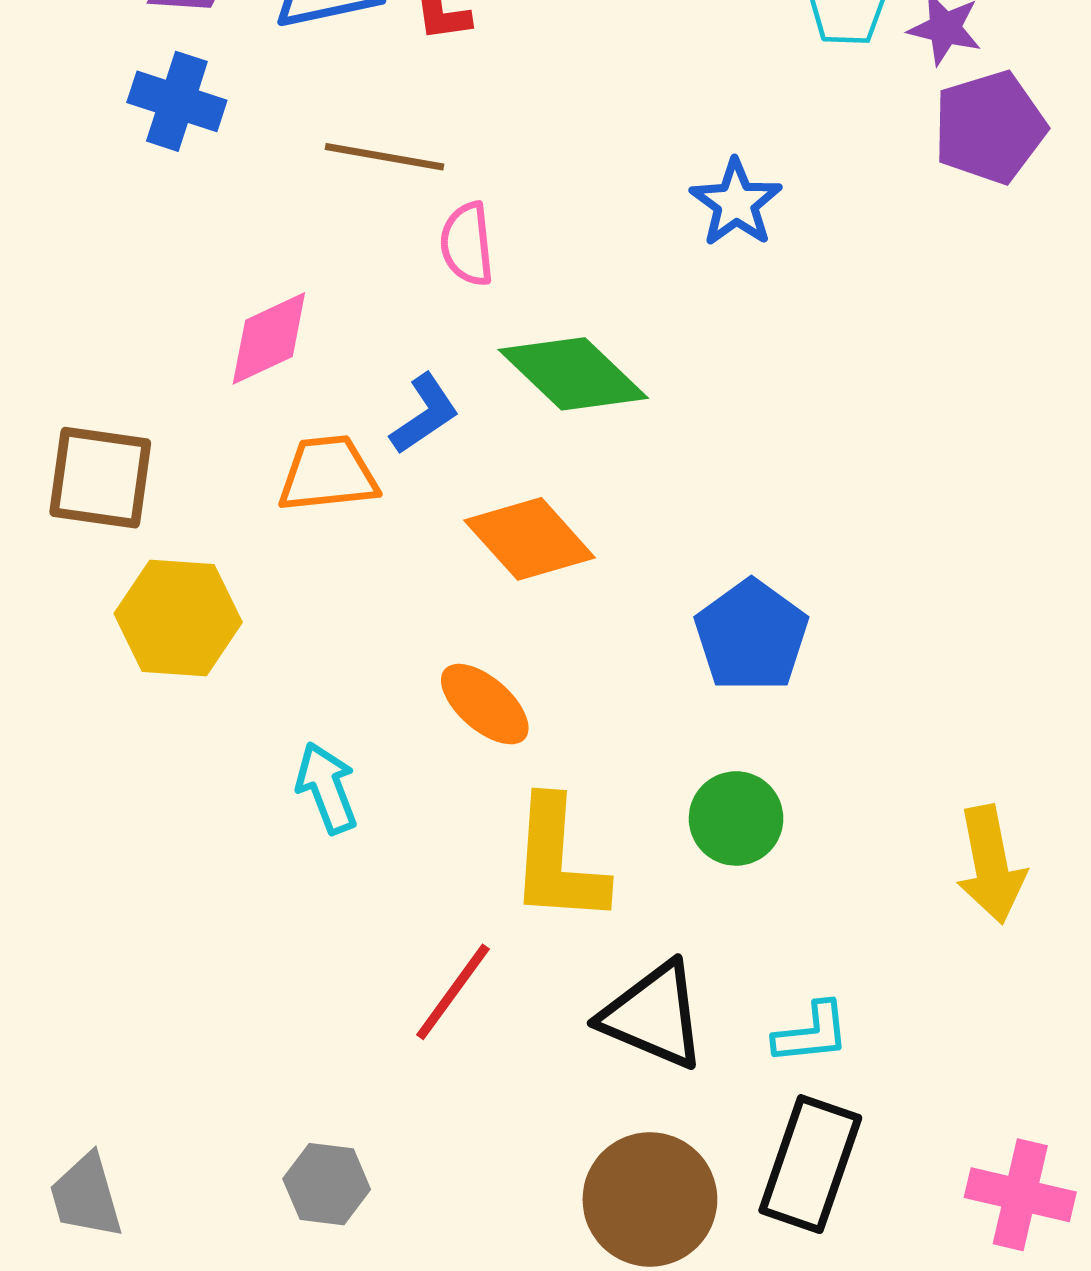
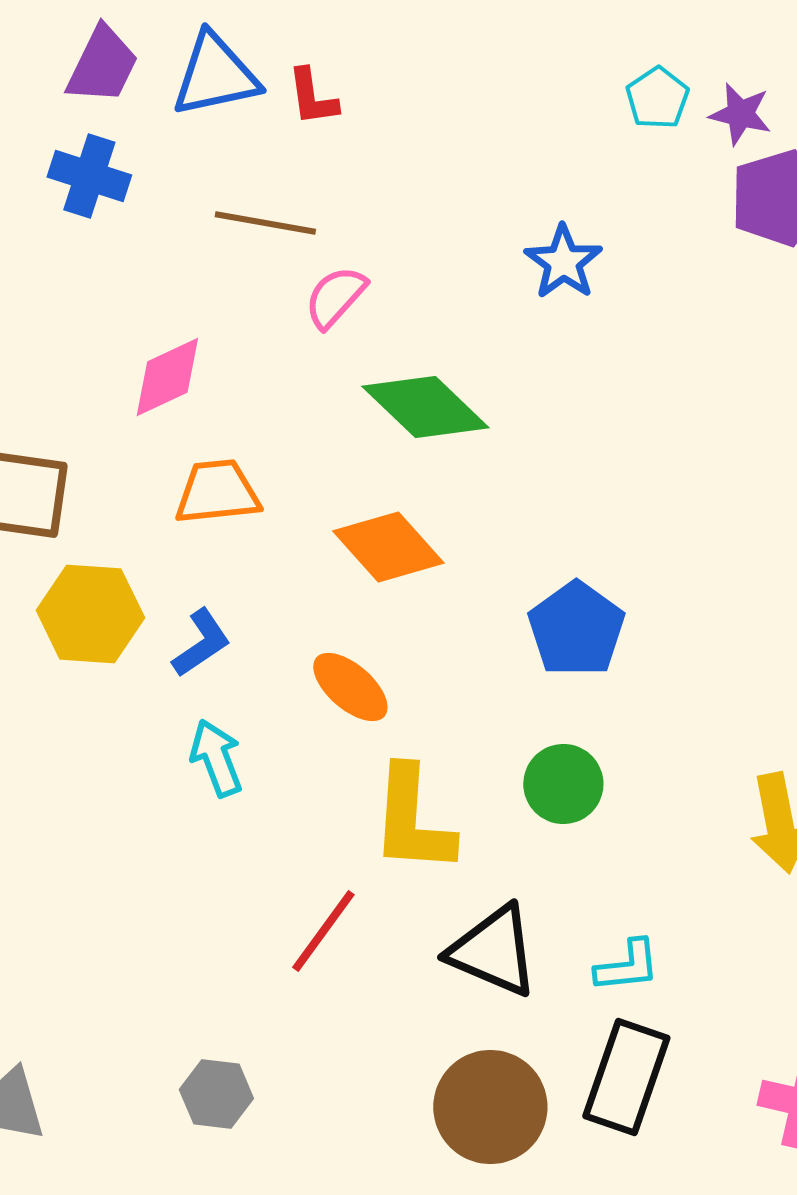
pink semicircle: (467, 244) -> (335, 297), turned 48
blue L-shape: (425, 414) -> (201, 643), moved

